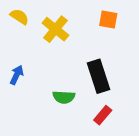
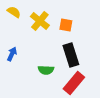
orange square: (108, 19) -> (66, 25), moved
red rectangle: (103, 115) -> (74, 83), size x1.6

